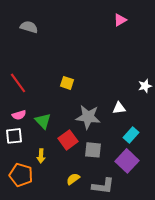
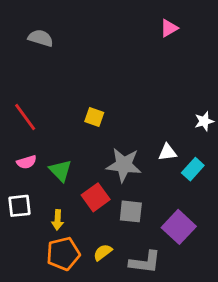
cyan rectangle: (131, 135) -> (193, 169), moved
white square: (14, 136) -> (19, 206), moved
orange pentagon: (21, 175) -> (63, 254), moved, turned -30

